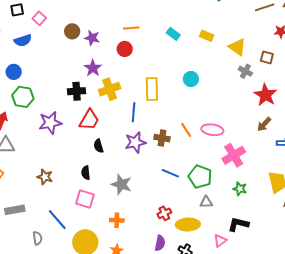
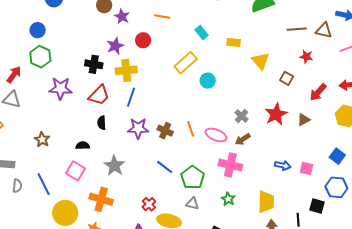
yellow rectangle: (207, 36) -> (234, 42), turned -32
red circle: (125, 49) -> (143, 40), moved
gray cross: (245, 71) -> (242, 116), moved
yellow rectangle: (152, 89) -> (186, 63), moved, turned 35
blue line: (134, 112) -> (131, 97), moved
brown arrow: (264, 124) -> (243, 139), moved
pink cross: (234, 155) -> (230, 165), turned 30
black semicircle: (86, 173) -> (83, 146), turned 80
red cross: (164, 213) -> (149, 204), turned -32
orange cross: (117, 220) -> (101, 199), size x1.6
gray semicircle: (37, 238) -> (17, 186), moved

